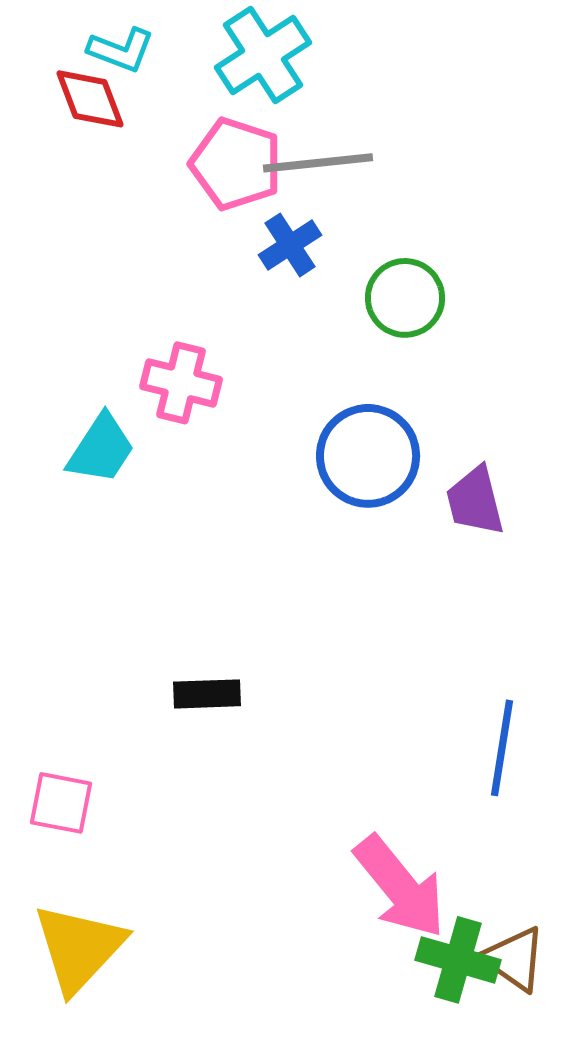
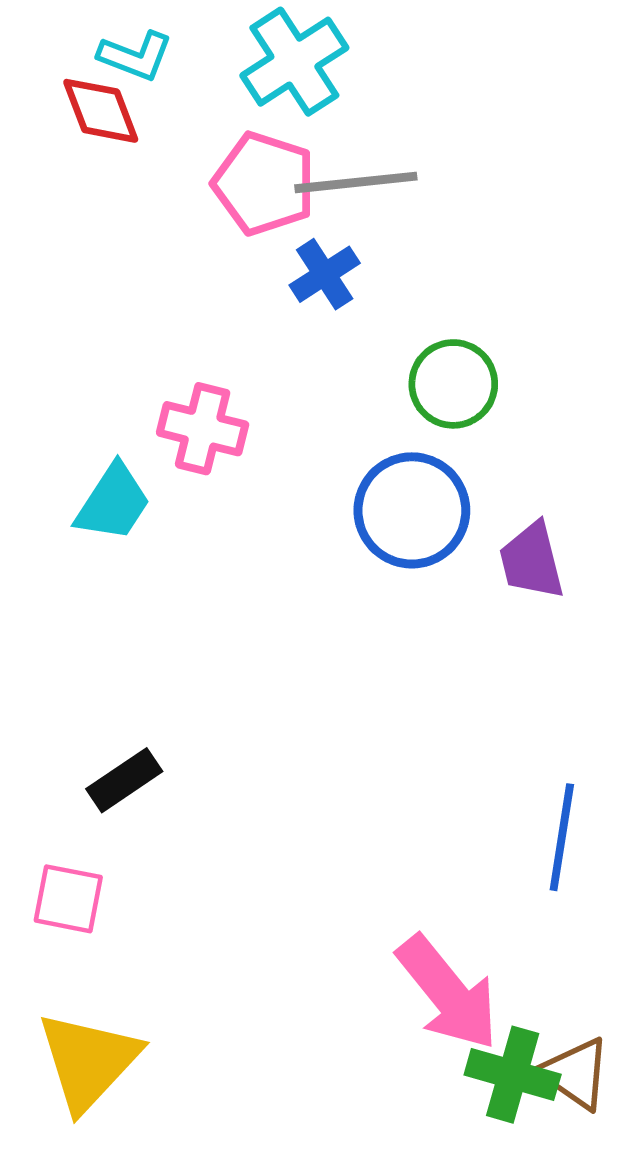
green circle: (405, 298) -> (453, 384), moved
black rectangle: (207, 694) -> (124, 780), moved, turned -32

